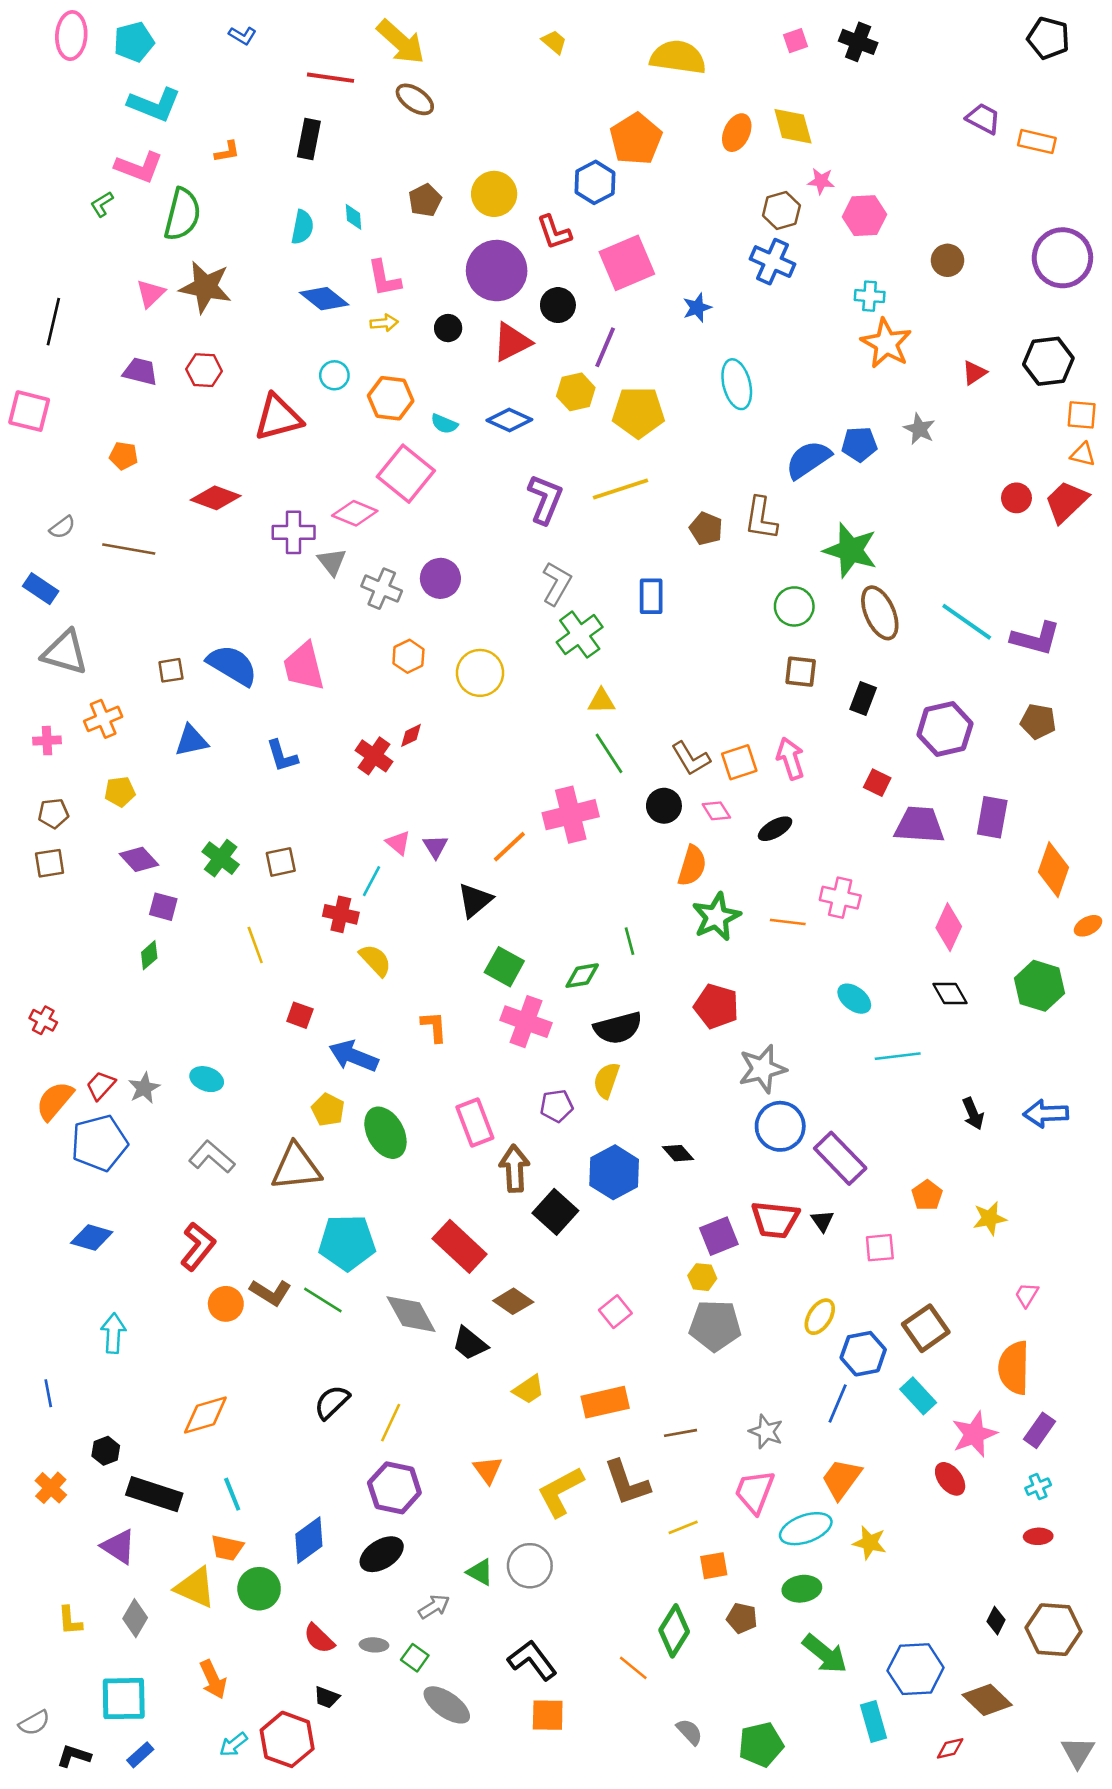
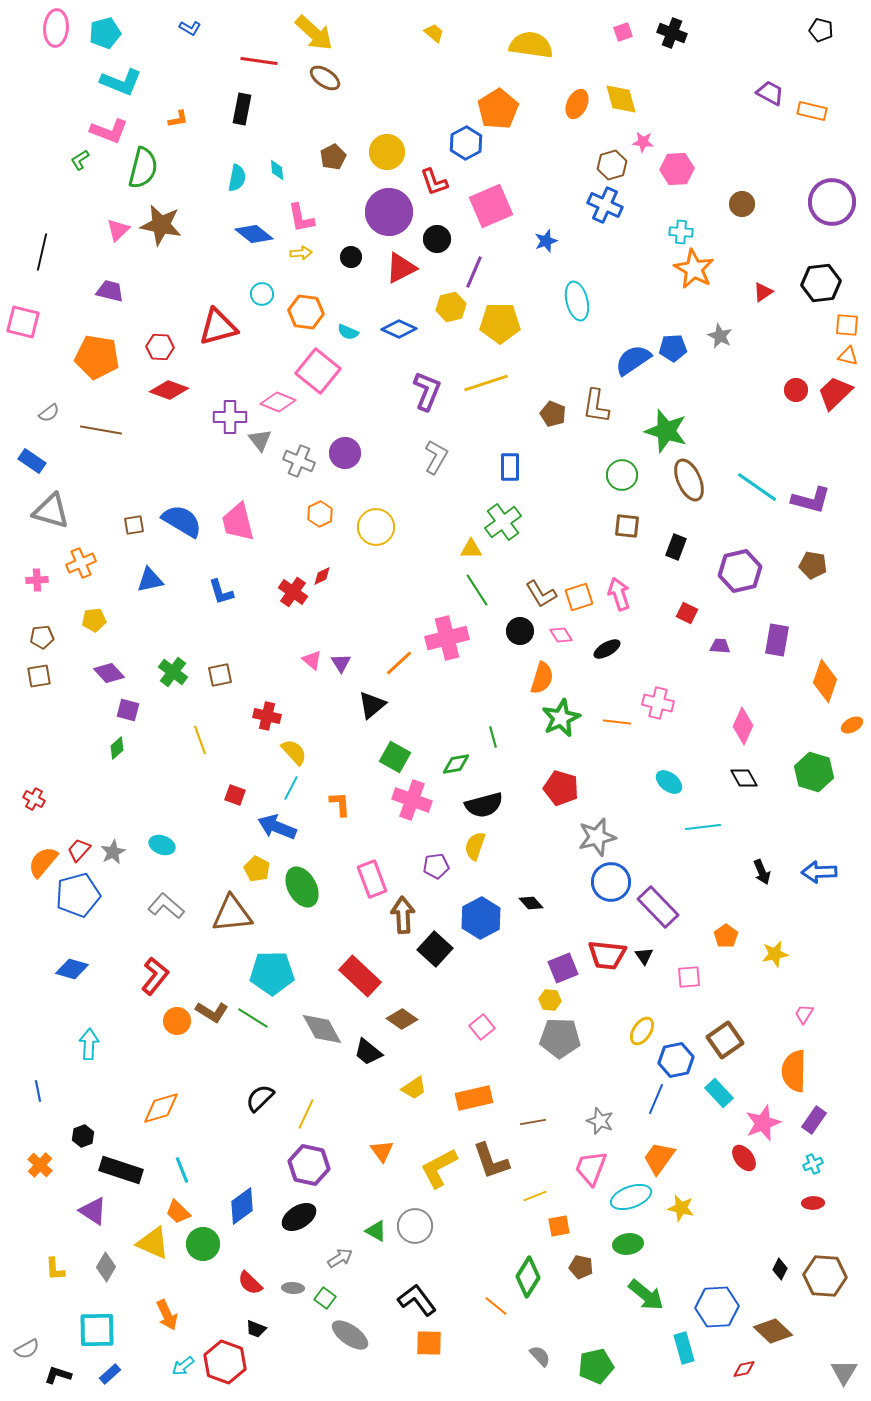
black pentagon: (1048, 38) -> (821, 30), size x0.7
red hexagon: (204, 370) -> (160, 347), moved
orange pentagon: (124, 456) -> (97, 357), size x2.0
green cross: (580, 635) -> (503, 522), moved
purple trapezoid: (919, 825) -> (720, 646), size x0.5
cyan line: (371, 881) -> (291, 788), moved
orange trapezoid: (227, 1548) -> (178, 1212), turned 32

